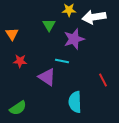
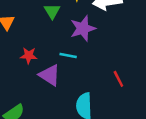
red star: (20, 61) -> (29, 56), moved

